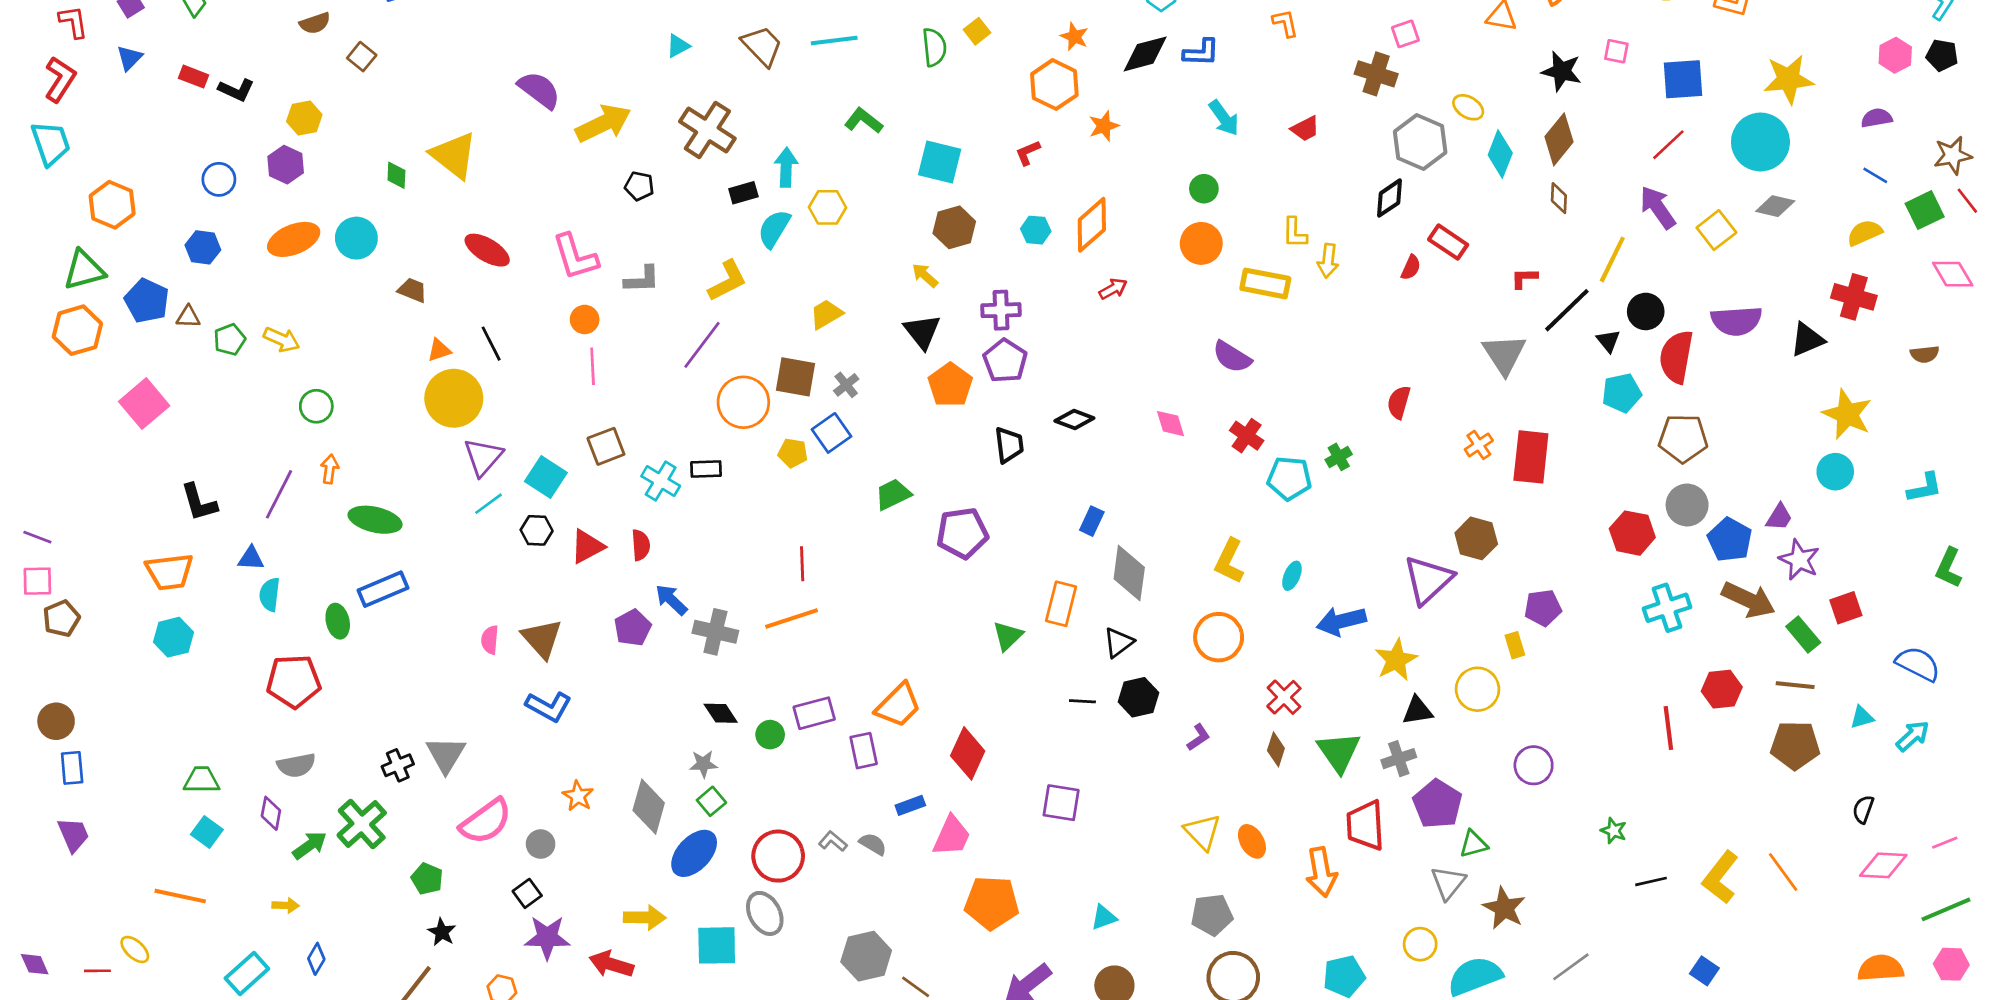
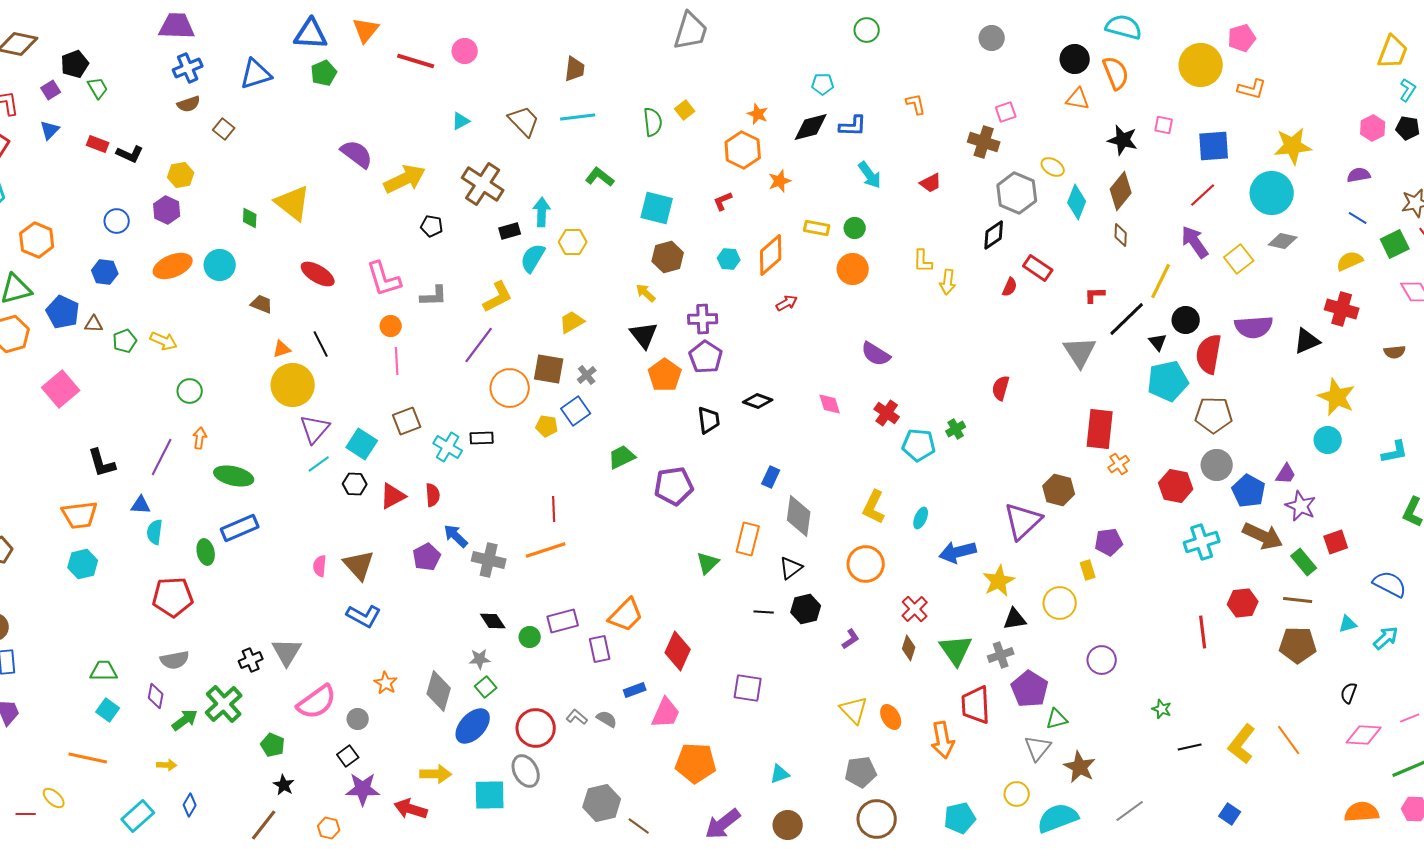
yellow rectangle: (1265, 283) -> (817, 228), moved, size x0.7
cyan pentagon: (1622, 393) -> (1168, 381), size x1.4
orange cross: (1479, 445) -> (1119, 464), moved

